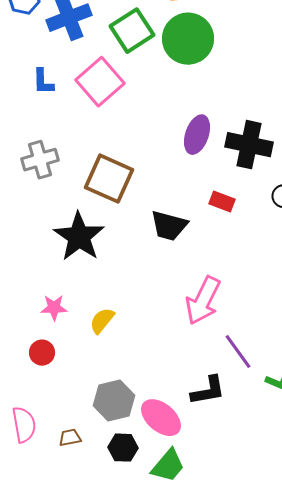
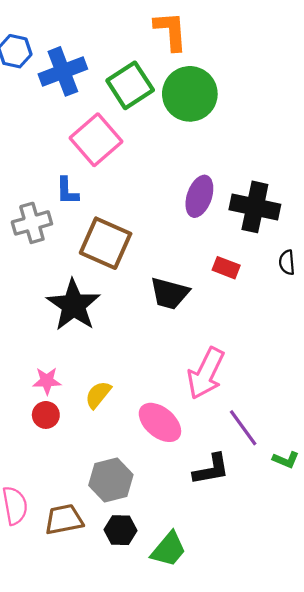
blue L-shape: (43, 82) -> (67, 191), moved
red circle: (42, 353) -> (46, 415), moved
pink ellipse: (161, 418) -> (160, 422), moved
brown trapezoid: (70, 438) -> (64, 519), size x1.6

